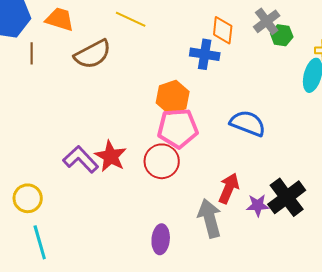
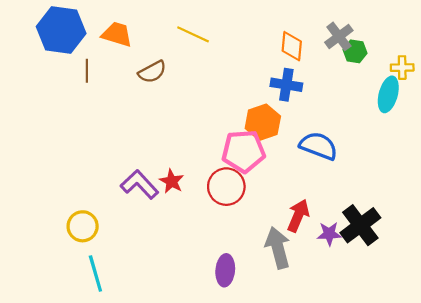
brown semicircle: (93, 54) -> (152, 72), size x0.7
blue cross: (205, 54) -> (286, 85), moved
orange hexagon: (173, 97) -> (263, 122), moved
red star: (111, 156) -> (172, 181), size x0.7

